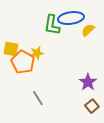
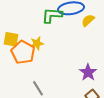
green L-shape: (52, 25) -> (52, 15), turned 85

